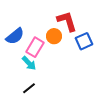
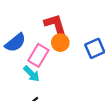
red L-shape: (67, 21) -> (56, 25), moved

